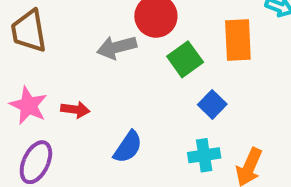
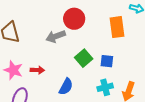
green square: (185, 59) -> (84, 58), moved
blue square: (212, 104) -> (107, 61), turned -32

